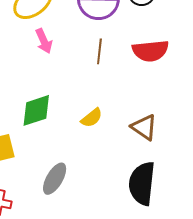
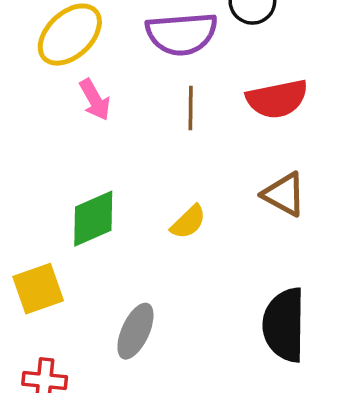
brown triangle: (144, 127) -> (284, 194), moved

